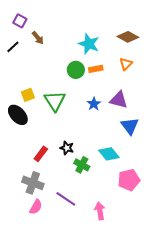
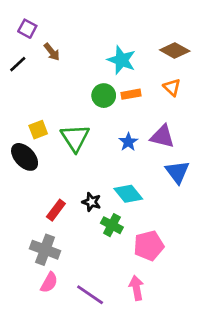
orange triangle: (126, 64) -> (172, 87), turned -32
cyan diamond: (109, 154) -> (128, 194), moved
pink pentagon: (129, 180) -> (149, 246), moved
purple line: (66, 199) -> (90, 295), moved

